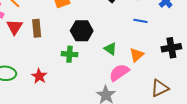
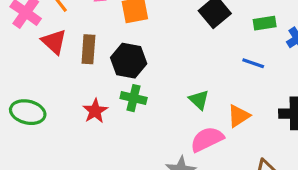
red triangle: (15, 27) -> (54, 42), turned -30
black hexagon: (82, 31) -> (129, 61), moved
red star: (39, 76) -> (95, 111), moved

